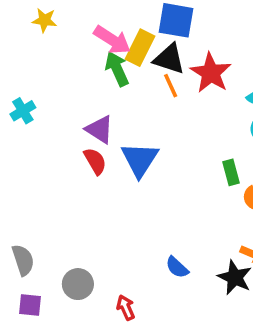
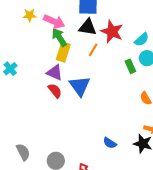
yellow star: (45, 20) -> (30, 15), moved
yellow rectangle: (140, 48) -> (63, 52), moved
orange line: (171, 86) -> (93, 50), moved, turned 64
green rectangle: (231, 172) -> (130, 66), moved

